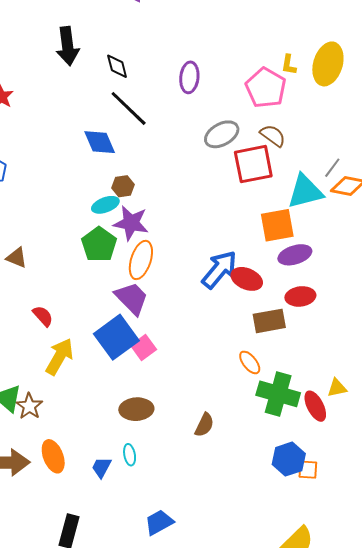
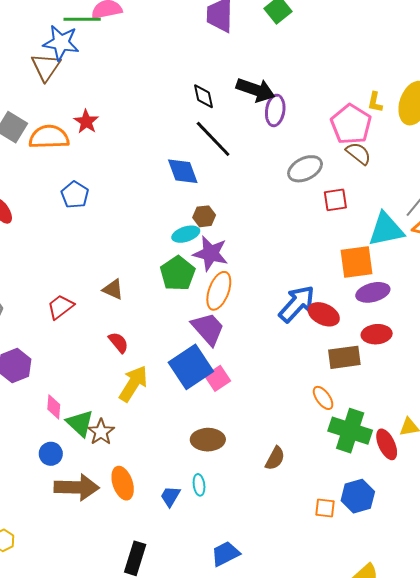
black arrow: (68, 46) -> (256, 90), moved, turned -66
brown semicircle: (273, 136) -> (358, 153), moved
red square: (253, 164) -> (335, 200), size x0.6
brown triangle: (17, 258) -> (113, 289), moved
orange square: (308, 470) -> (325, 508), moved

